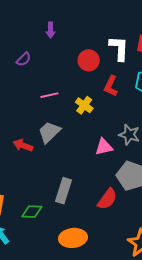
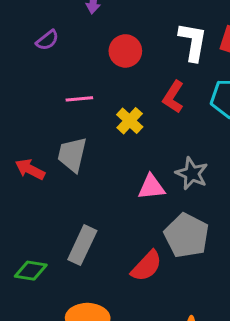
red circle: (89, 60) -> (125, 51), moved
gray trapezoid: (49, 132) -> (72, 155), turned -40

